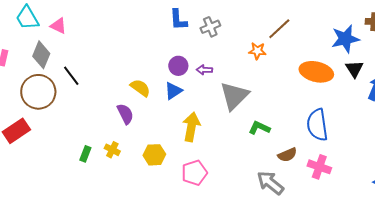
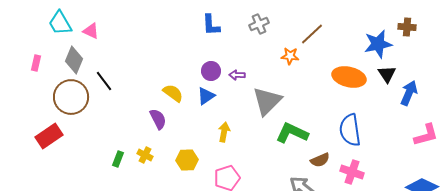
gray cross: (210, 27) -> (259, 24), moved
yellow arrow: (191, 127) -> (224, 132), size x0.7
green L-shape: (259, 128) -> (292, 133), size x1.5

